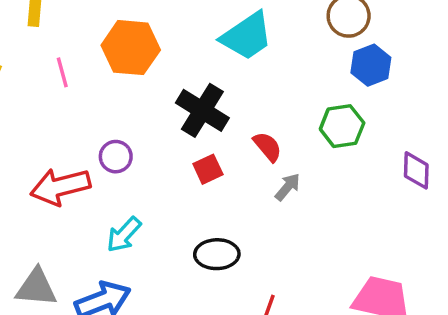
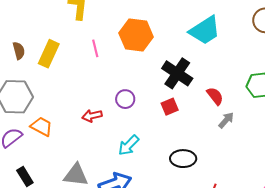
red square: (208, 169) -> (170, 107), moved
red arrow: (60, 187) -> (92, 116), size x0.6

